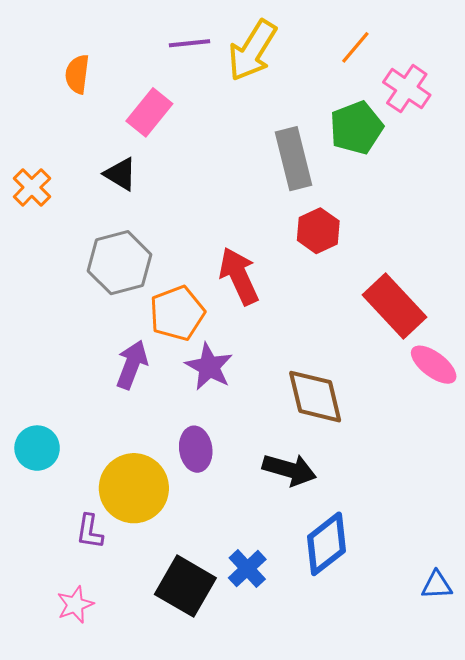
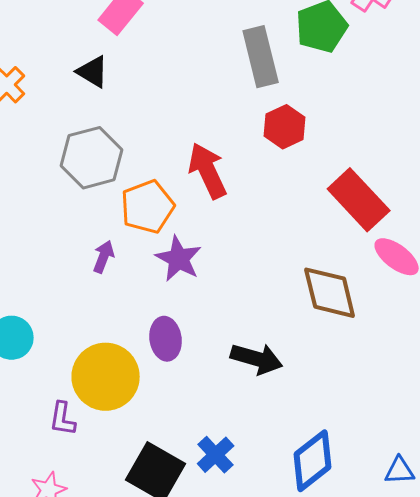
purple arrow: (132, 365) -> (104, 257), size x0.7
brown diamond: (315, 397) -> (330, 293), moved
blue diamond: (327, 544) -> (313, 461), moved

